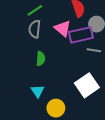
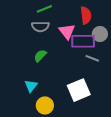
gray semicircle: (35, 29) -> (40, 27), turned -108
green semicircle: (41, 59) -> (40, 56), turned -152

